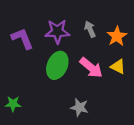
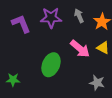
green ellipse: (57, 65) -> (51, 65), moved
gray star: (79, 107) -> (97, 83), moved

